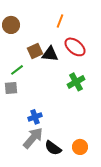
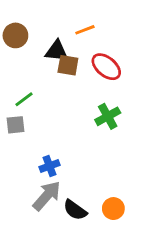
orange line: (60, 21) -> (85, 30), turned 48
brown square: (35, 51) -> (68, 65), moved, turned 35
black triangle: (50, 54) -> (57, 51), moved

